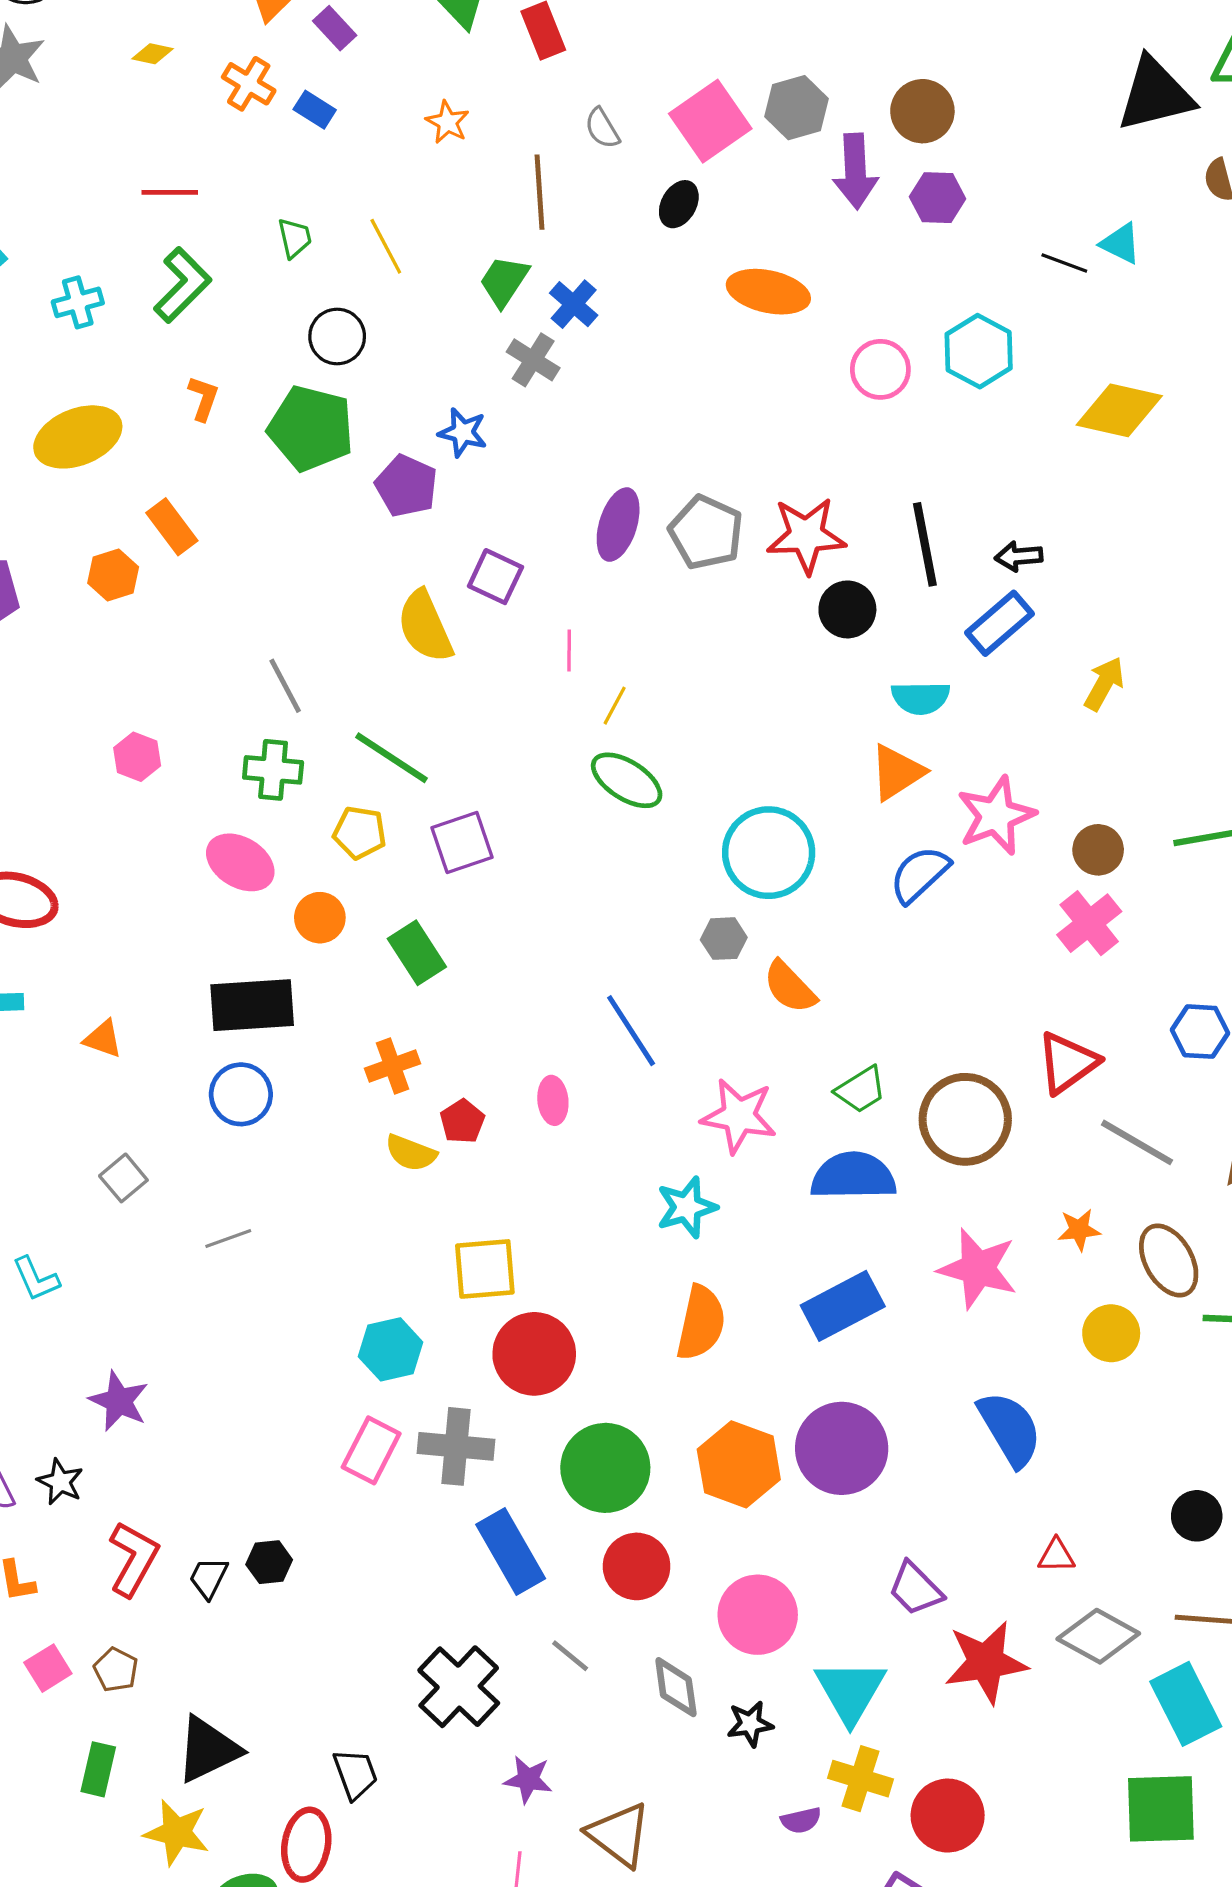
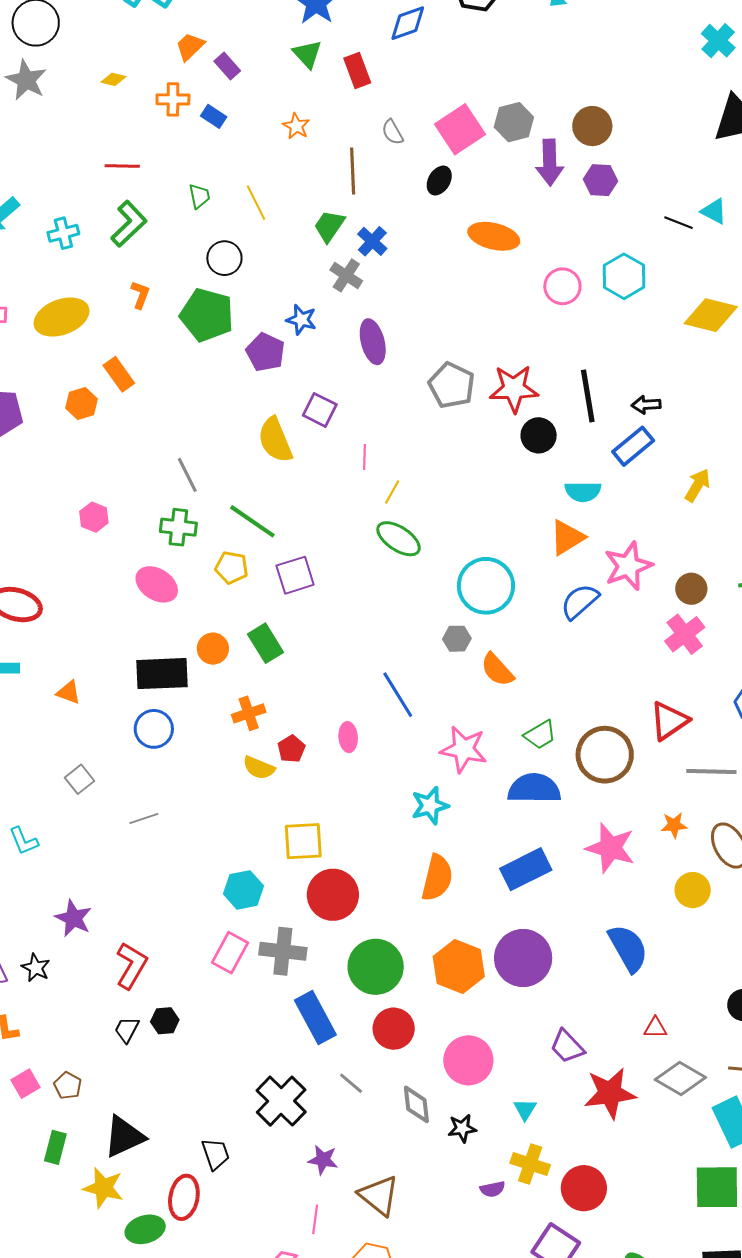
orange cross: (249, 84) -> (173, 99), turned -32
purple ellipse: (618, 525) -> (373, 342), moved, turned -33
orange circle: (320, 918) -> (213, 649), moved
gray line: (1137, 1142) -> (711, 772), turned -30
red L-shape: (133, 1559) -> (131, 965), moved
cyan triangle: (850, 1691) -> (525, 1109), size x0.5

